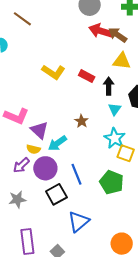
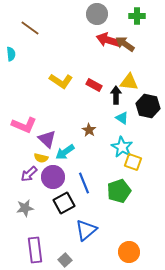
yellow triangle: (122, 61) -> (129, 82), moved
cyan triangle: (115, 109) -> (122, 118), turned -32
green pentagon: (112, 182) -> (119, 191), turned 30

